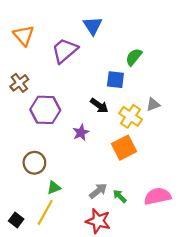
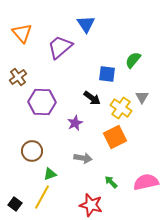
green semicircle: (134, 57) -> (133, 60), moved
gray triangle: (153, 104) -> (142, 97), turned -40
gray arrow: (98, 191) -> (83, 158), moved, turned 48

